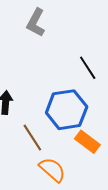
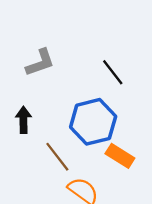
gray L-shape: (36, 23) -> (40, 63), moved, turned -132

